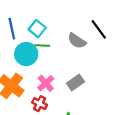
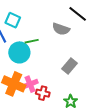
cyan square: (37, 29) -> (13, 20), moved
pink cross: (46, 83) -> (30, 84), moved, turned 35

